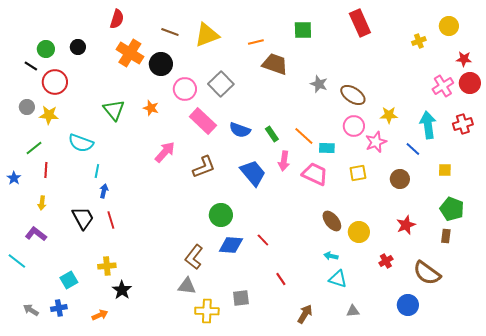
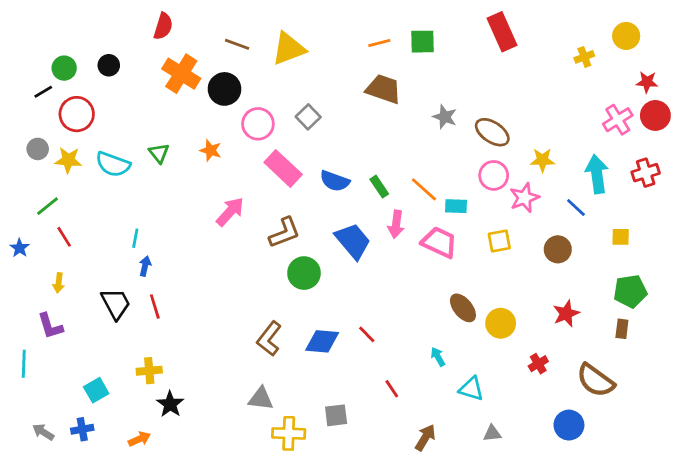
orange line: (256, 42) -> (379, 43), moved
black line: (31, 66) -> (43, 92), turned -64
gray square: (221, 84) -> (308, 117), size x0.7
green triangle: (114, 110) -> (159, 153), size x0.7
cyan semicircle: (81, 143) -> (113, 164), moved
red line: (46, 170) -> (64, 237), turned -35
green pentagon: (452, 209) -> (630, 291), turned -30
green circle: (221, 215) -> (304, 273), moved
purple L-shape: (36, 234) -> (50, 326), turned -145
cyan arrow: (331, 256) -> (438, 357), moved, turned 48
brown L-shape: (194, 257) -> (269, 339), moved
cyan line: (17, 261) -> (24, 364), turned 54

